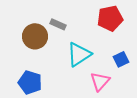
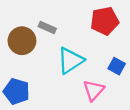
blue square: (121, 59) -> (117, 66), turned -35

